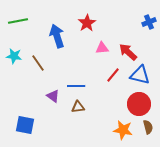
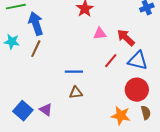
blue arrow: (57, 36) -> (36, 24), moved
brown line: (38, 63) -> (36, 49), turned 60
purple triangle: (53, 96) -> (46, 110), moved
blue square: (25, 125) -> (23, 111), turned 30

